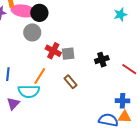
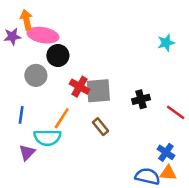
black circle: (39, 13) -> (58, 56), moved
gray circle: (32, 32) -> (36, 75), moved
gray square: (68, 54) -> (98, 91), size x1.5
blue cross: (122, 101) -> (166, 152), turned 32

